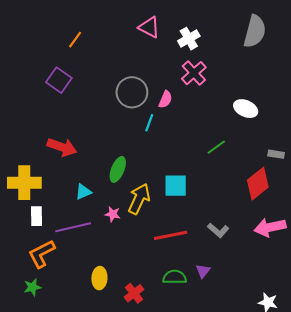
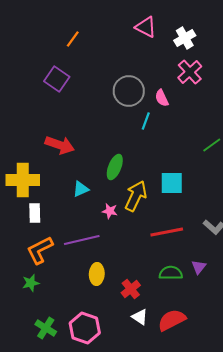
pink semicircle: (165, 99) -> (162, 98), turned 132
purple line: (73, 227) -> (82, 240), moved

